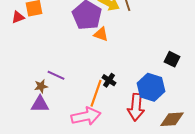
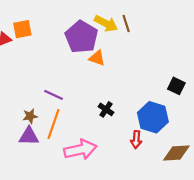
purple line: (56, 75) -> (54, 95), moved
orange line: (96, 93) -> (54, 124), moved
red arrow: (136, 107) -> (136, 140), size x0.6

